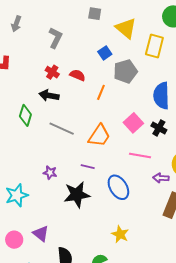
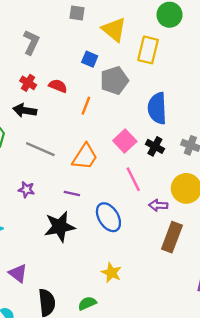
blue square: (105, 53) -> (90, 59), turned -32
pink line: (140, 155) -> (133, 179), turned 55
purple star: (50, 173) -> (26, 190), moved

